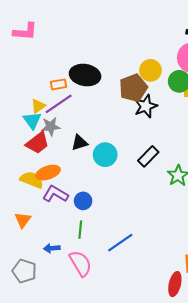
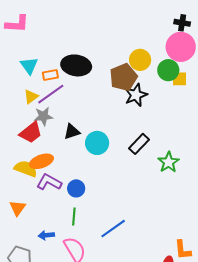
cyan triangle: (32, 120) -> (29, 66), moved

